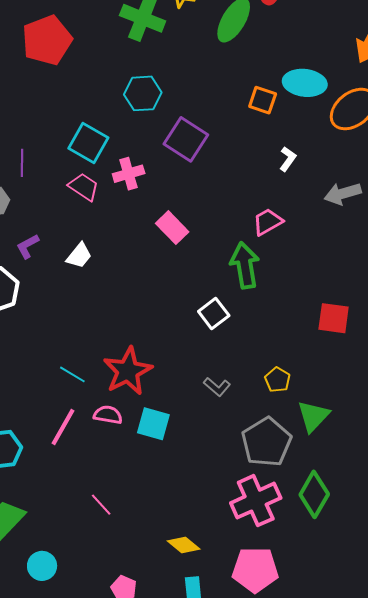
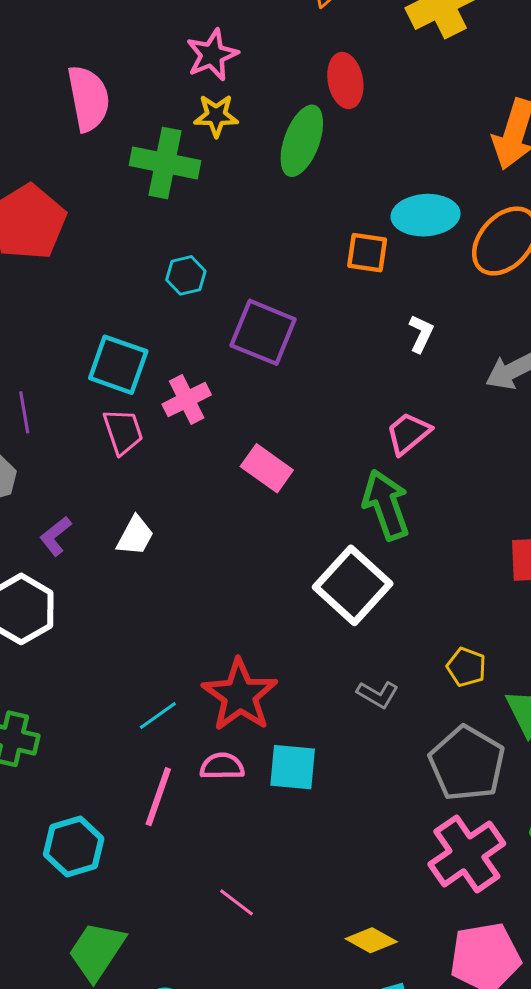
cyan hexagon: (143, 93) -> (186, 275), size x0.7
pink trapezoid: (84, 187) -> (123, 432), turned 48
white square: (214, 313) -> (353, 585), size x1.6
cyan line: (72, 374) -> (158, 716), turned -56

